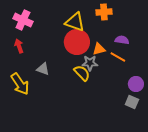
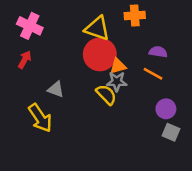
red arrow: (19, 46) -> (25, 60), turned 48
orange triangle: (99, 49) -> (118, 66), moved
yellow arrow: (20, 84) -> (40, 118), moved
purple circle: (136, 84) -> (166, 109), moved

